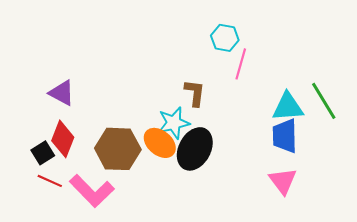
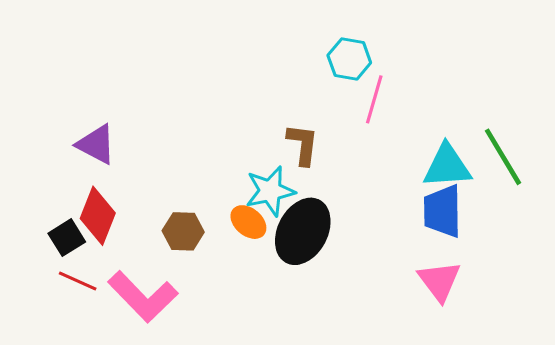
orange ellipse: (160, 143) -> (248, 222), size x0.7
brown hexagon: (118, 149) -> (183, 231), size x0.6

